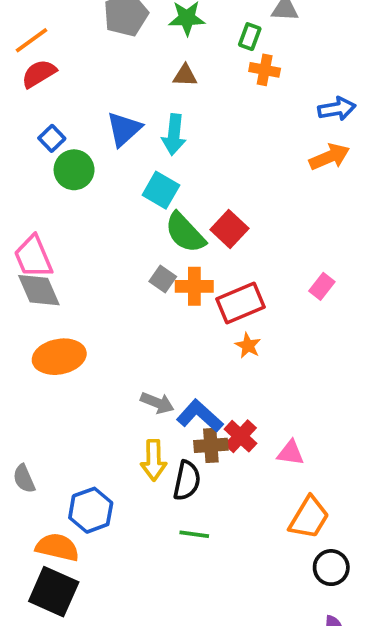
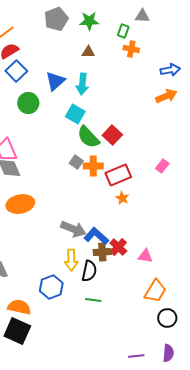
blue square: (52, 138) -> (16, 71), moved, size x1.5
gray arrow: (157, 403) -> (73, 229), size x1.4
blue hexagon: (91, 510) -> (51, 287), moved

